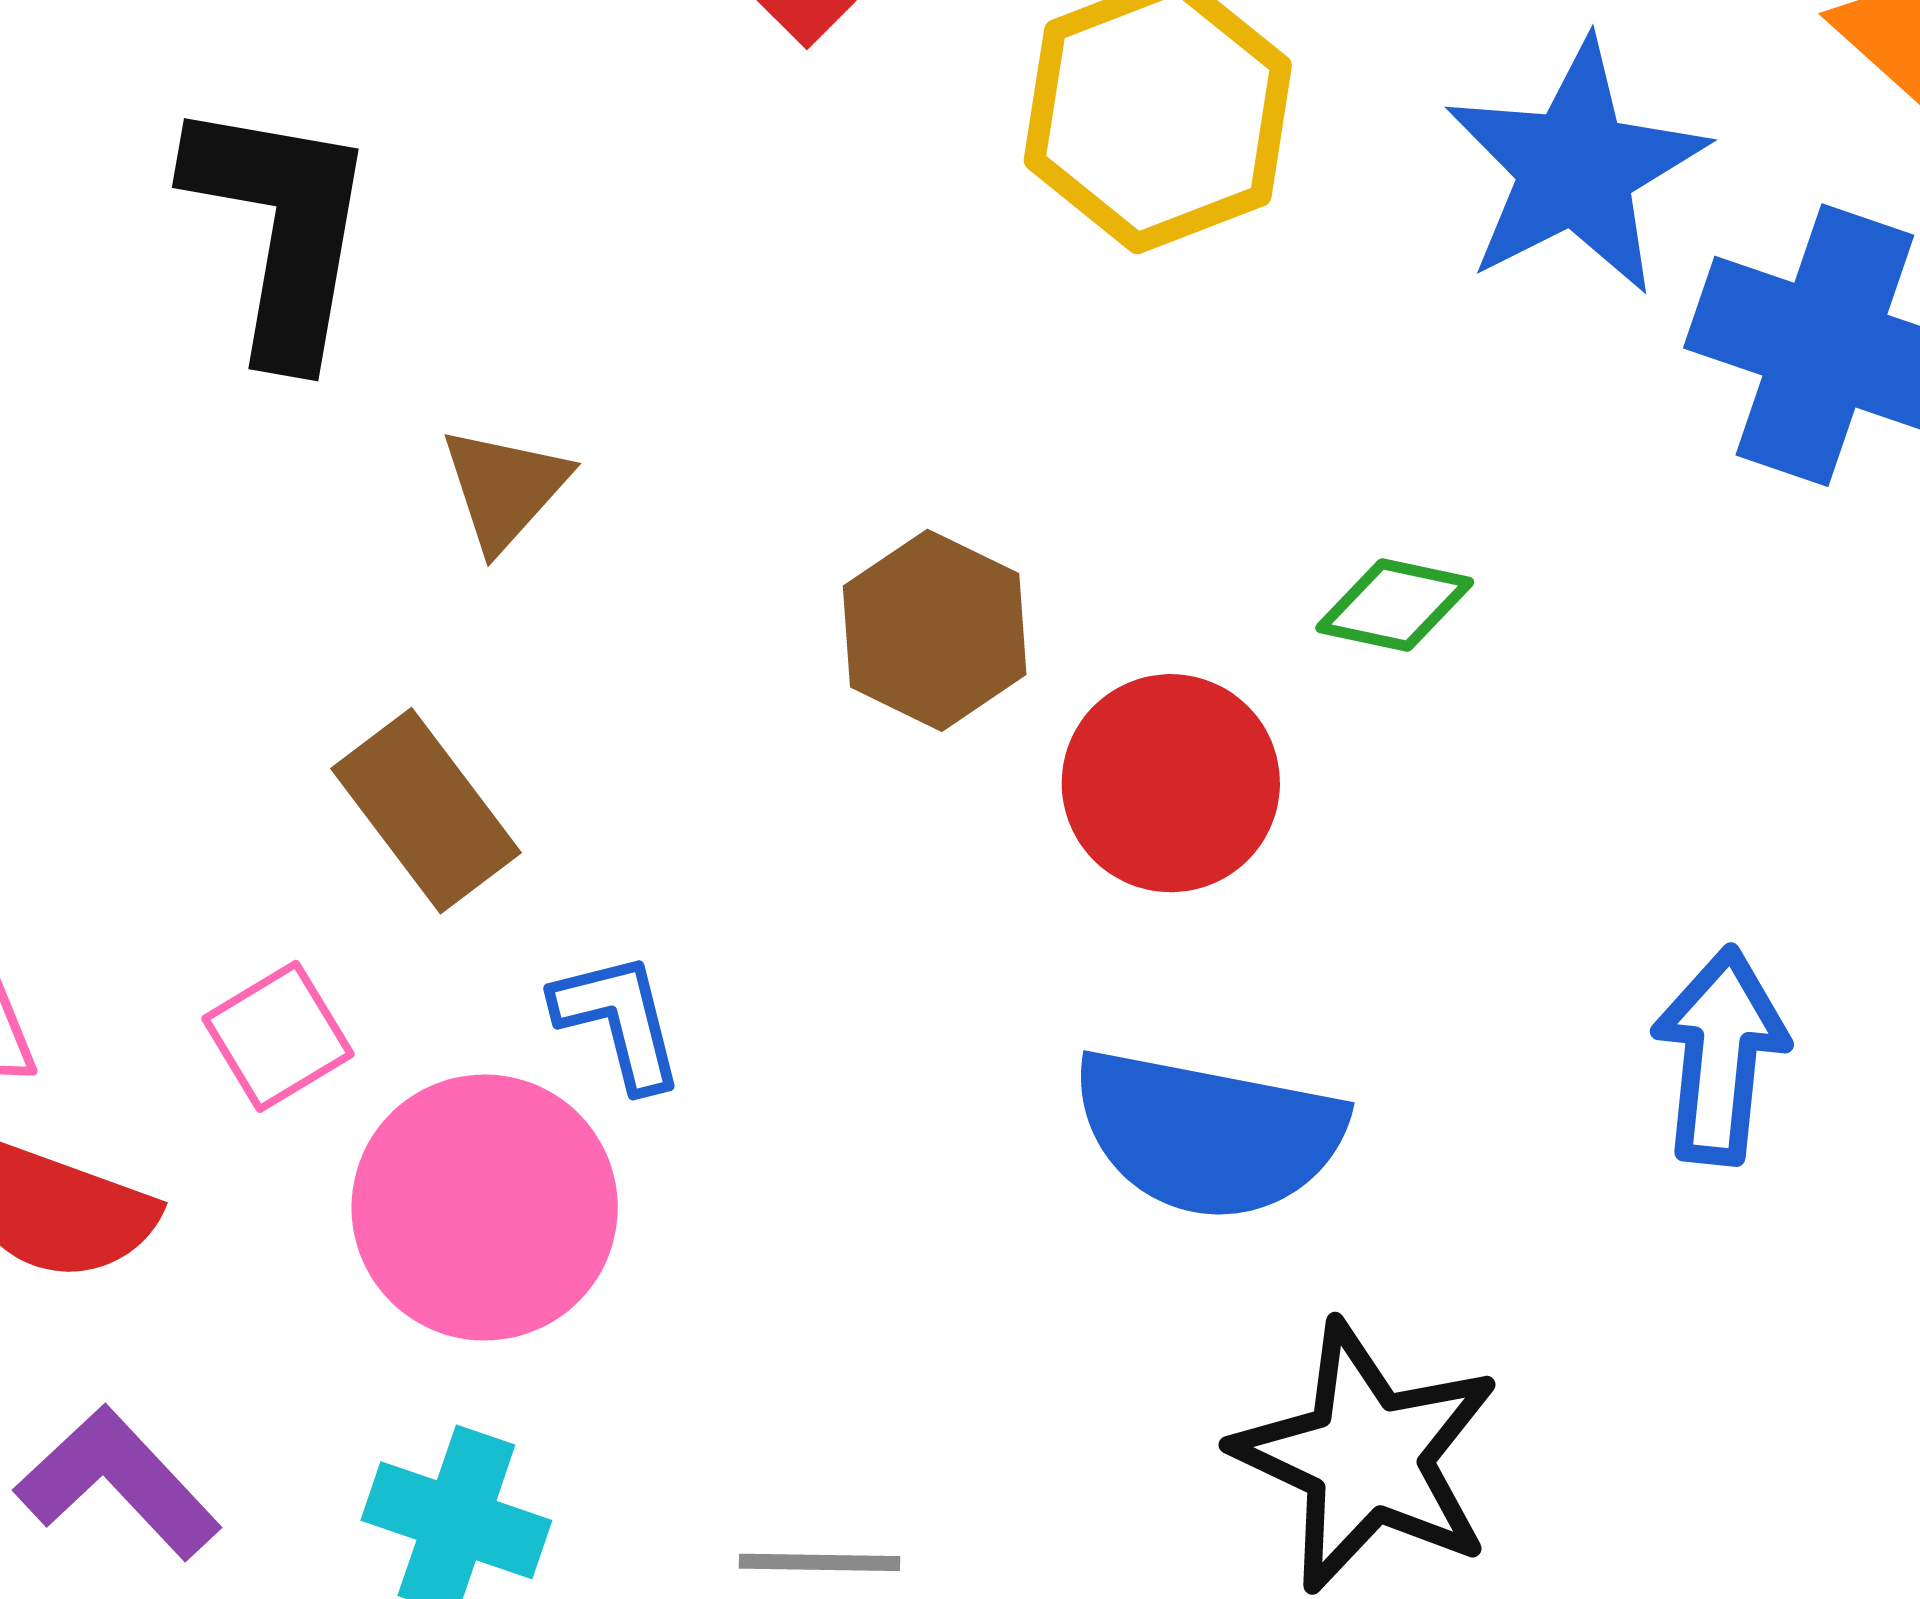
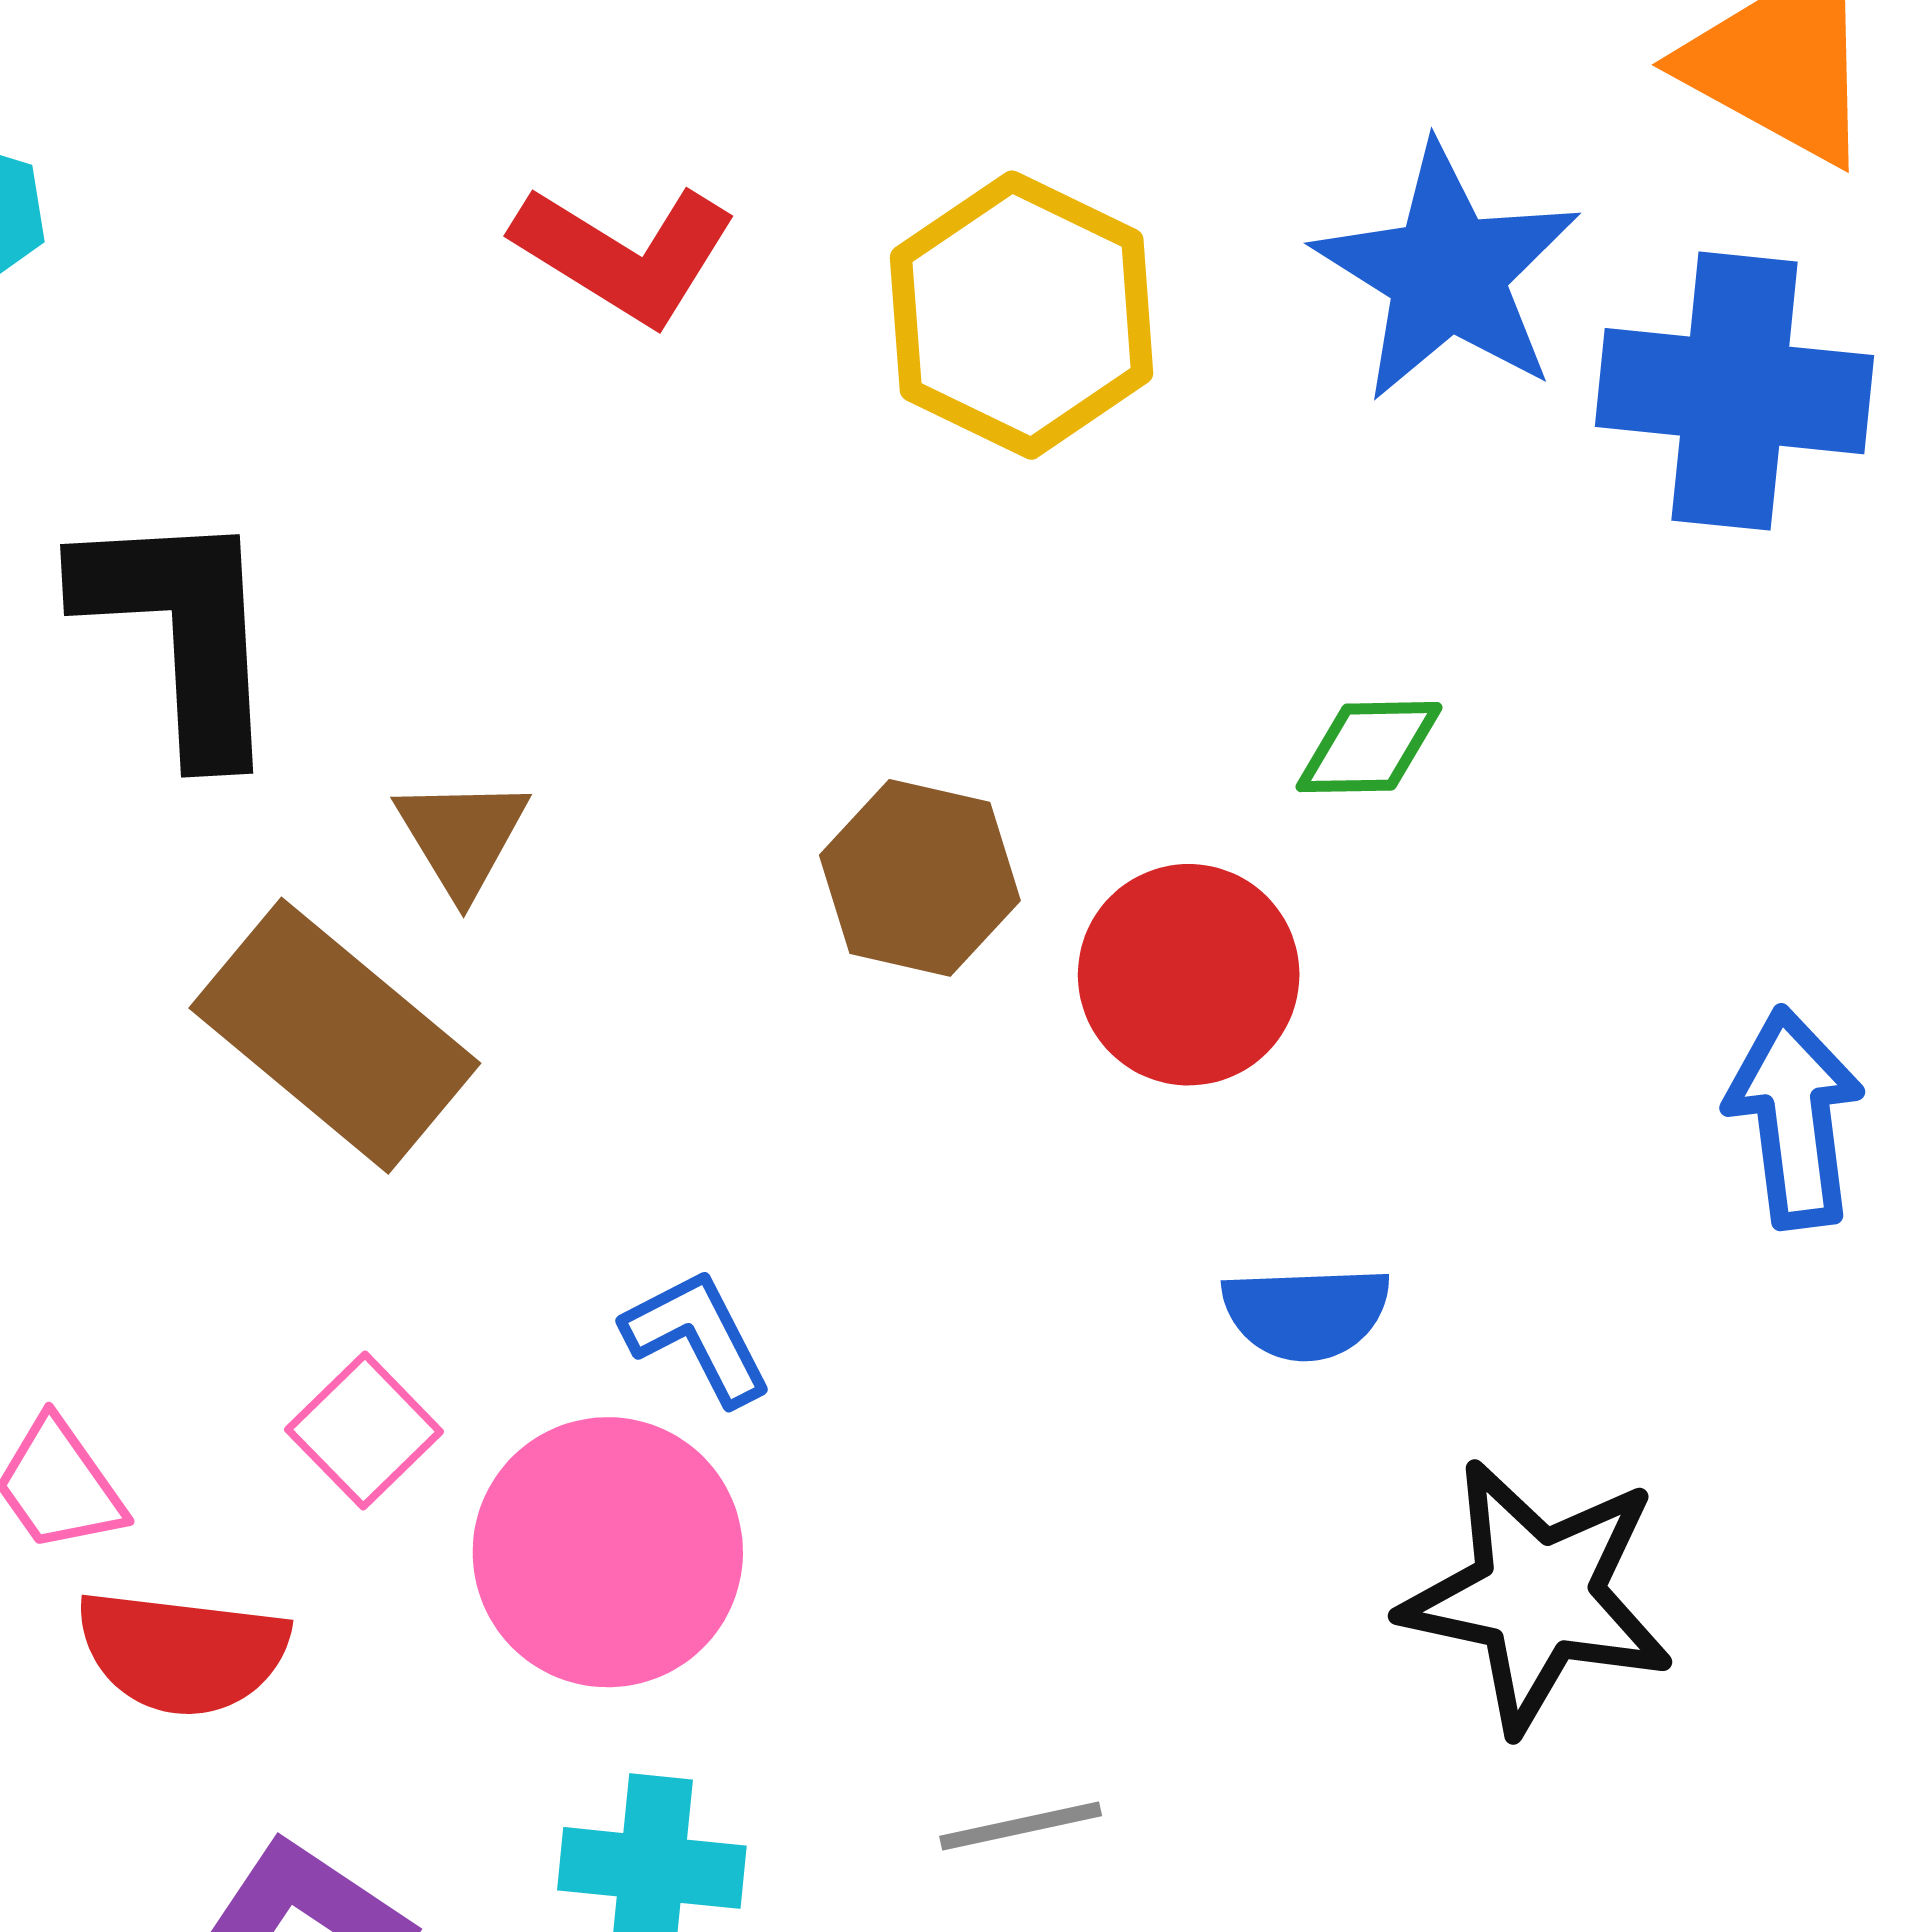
brown rectangle: (426, 811) -> (335, 1036), moved, size x1.4
blue semicircle: (1208, 1134) -> (1306, 1313), size x0.6

